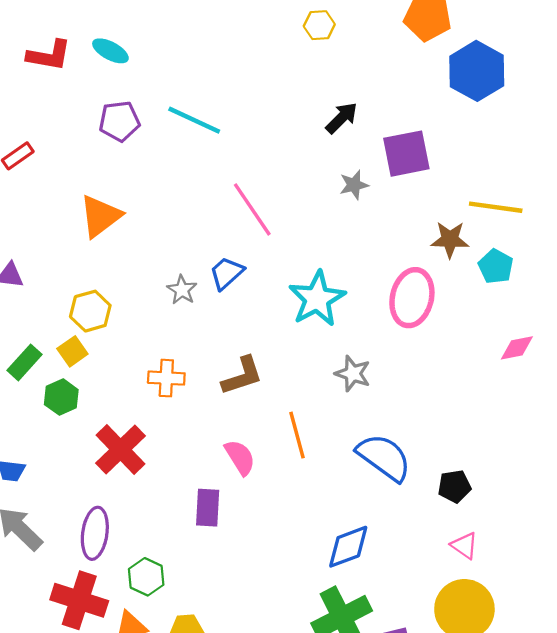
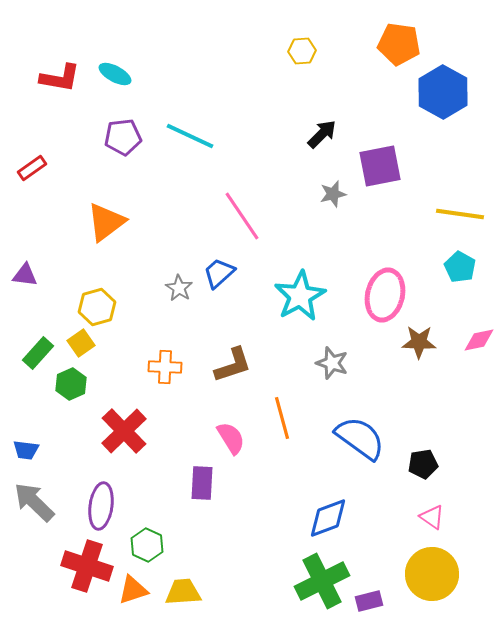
brown star: (450, 240) -> (419, 342), moved

